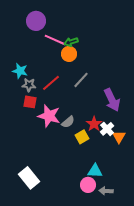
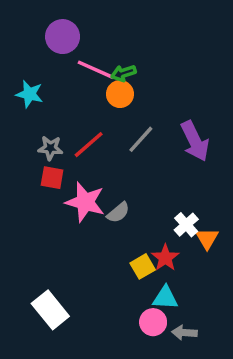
cyan star: (20, 71) -> (29, 94), moved
purple arrow: (112, 100) -> (195, 141), moved
red star: (94, 124) -> (165, 258), moved
yellow square: (82, 137) -> (143, 266), moved

